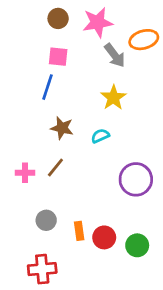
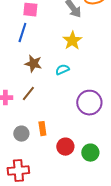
orange rectangle: (79, 231) -> (42, 129), moved

